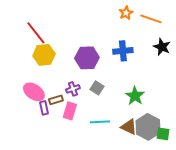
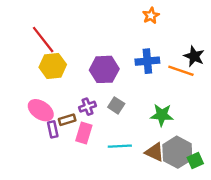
orange line: (151, 19) -> (181, 71), moved
green star: (135, 96) -> (162, 115), turned -30
green square: (163, 134) -> (195, 161), turned -32

